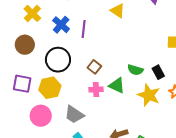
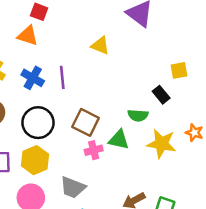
brown square: (94, 67) -> (86, 122), size x1.5
black rectangle: (158, 72) -> (161, 95), moved

